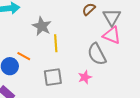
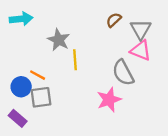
gray square: (53, 77) -> (41, 97), moved
pink star: (85, 77) -> (109, 100), size x1.5

